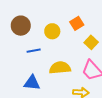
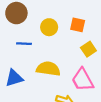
orange square: (77, 23) -> (78, 25), turned 32
blue triangle: (32, 83) -> (14, 78), turned -36

